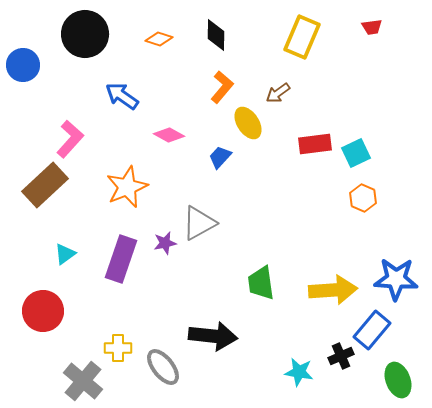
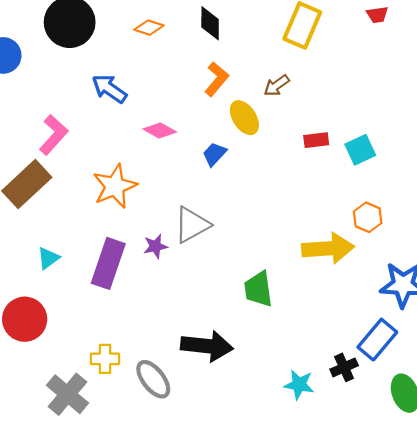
red rectangle: (315, 144) -> (316, 140), size x0.7
orange hexagon: (363, 198) -> (368, 217), moved
yellow arrow: (333, 290) -> (328, 248), moved

